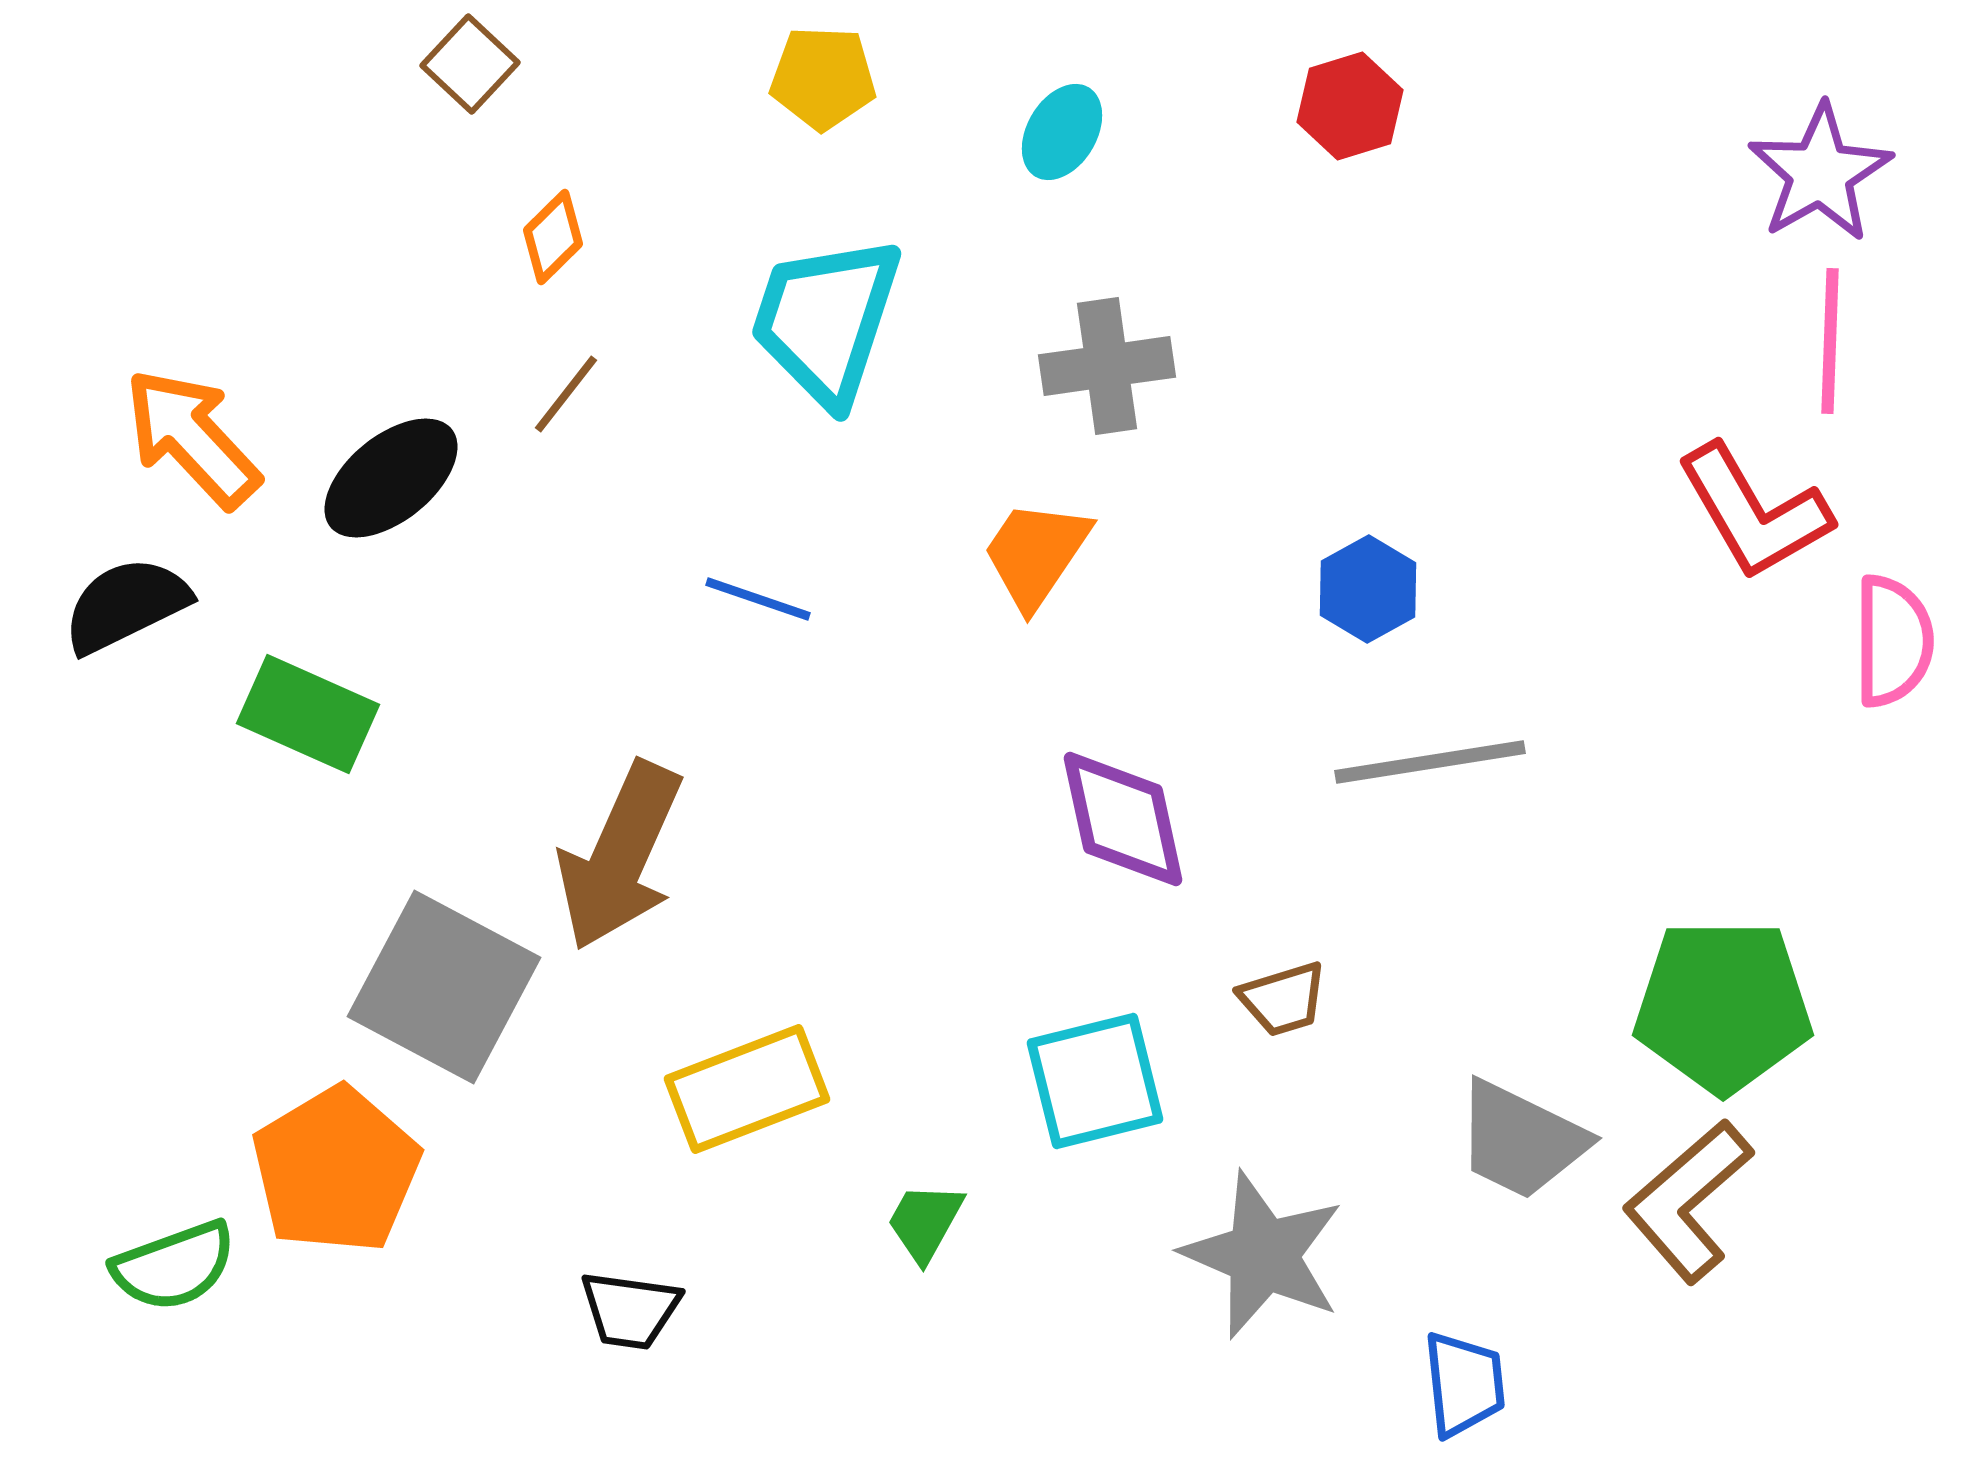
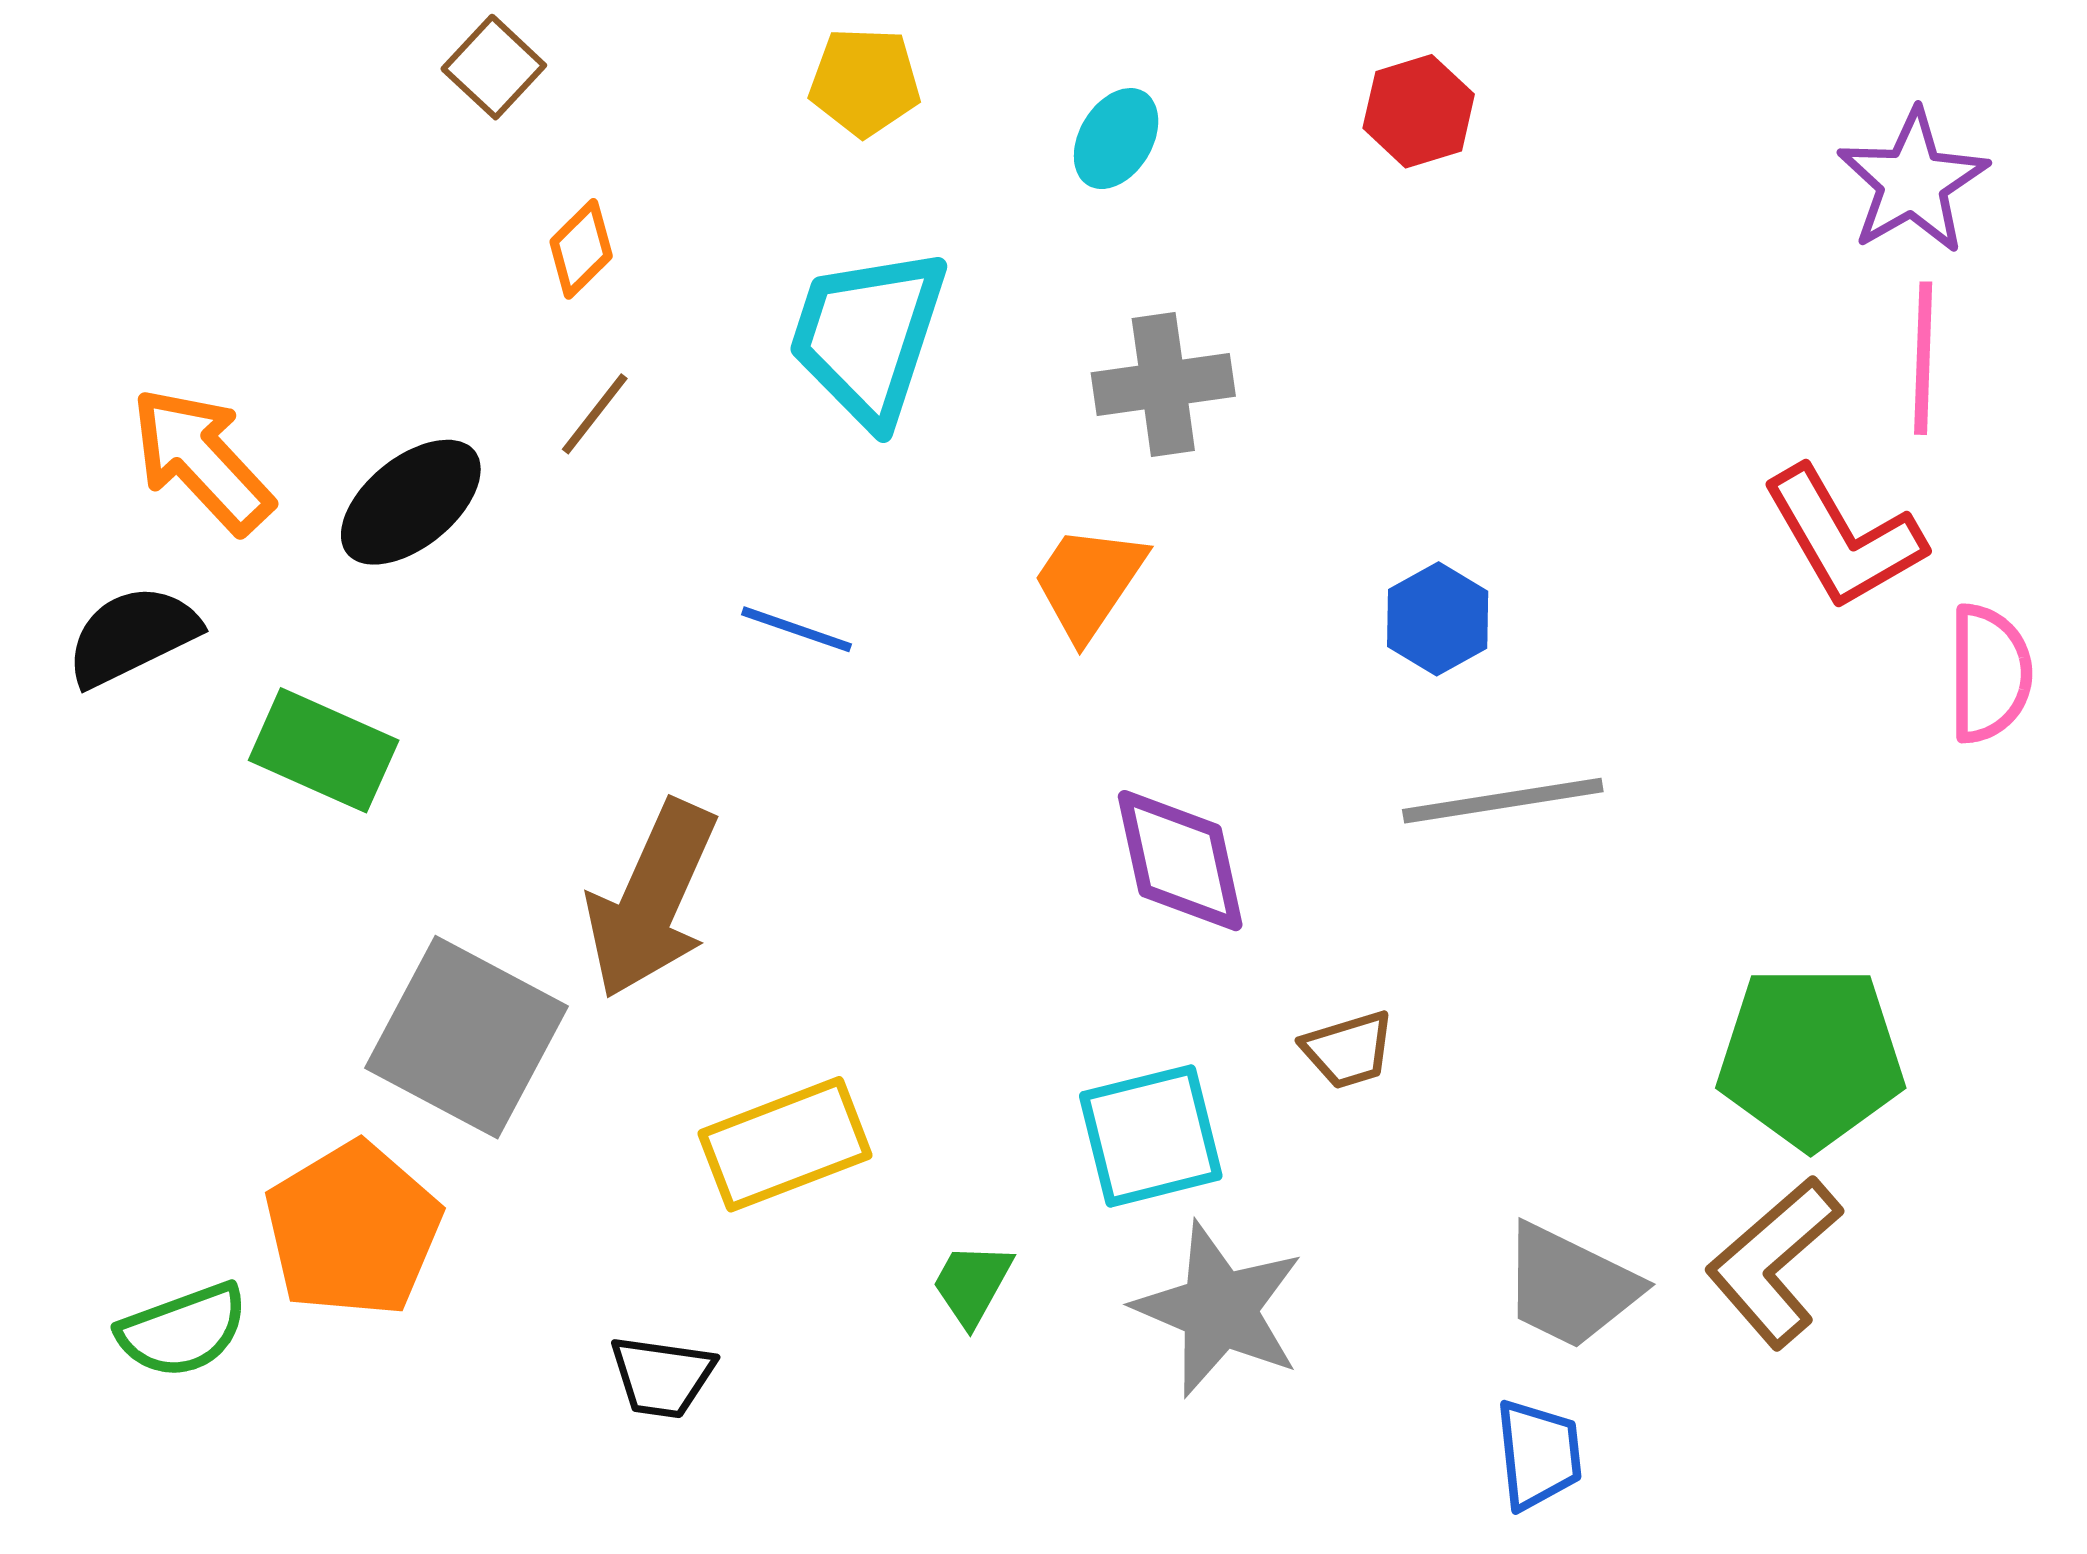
gray trapezoid: (1521, 1140) -> (1570, 1286), moved
gray star: (1263, 1255) -> (1219, 1309), moved

